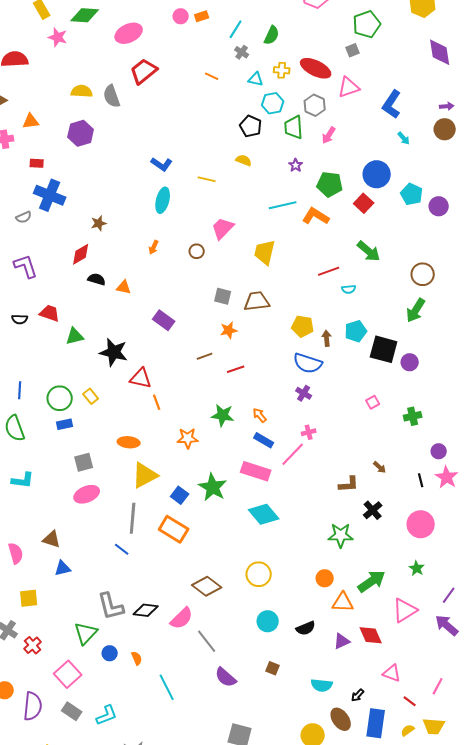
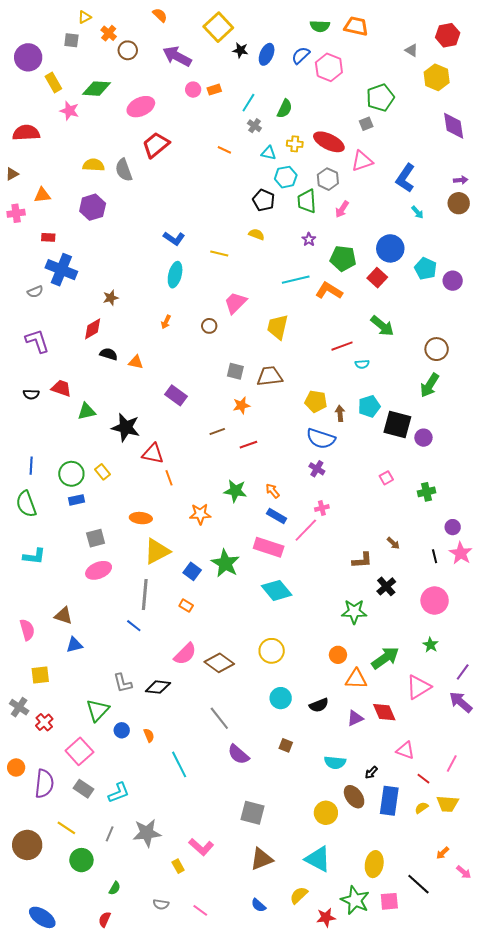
orange rectangle: (174, 529) -> (186, 606), size x0.5
gray L-shape: (111, 606) -> (123, 683), size x0.7
pink semicircle: (182, 618) -> (185, 654), moved

